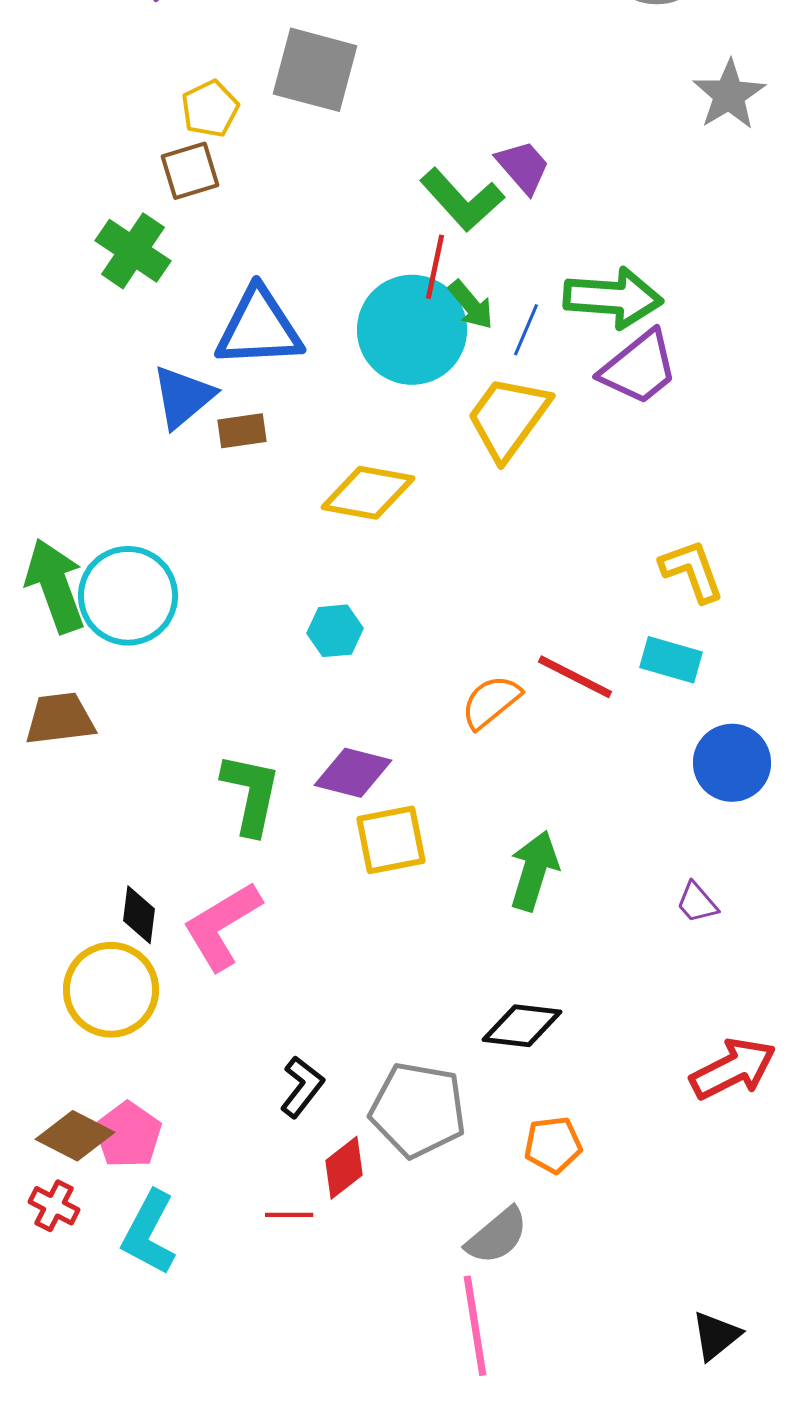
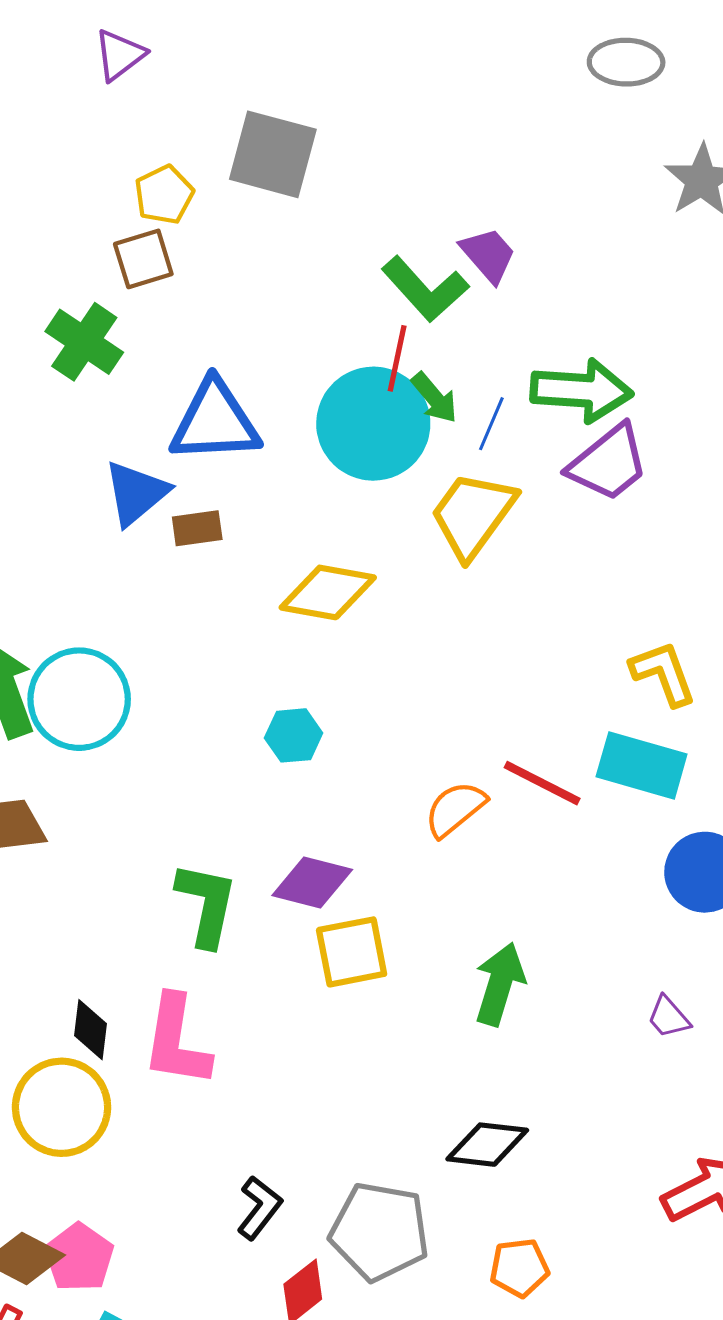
cyan rectangle: (671, 660) -> (642, 765), size x1.4
pink L-shape: (222, 926) -> (176, 1041), turned -50

